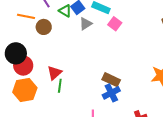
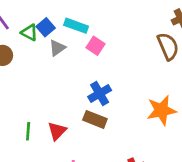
red triangle: (54, 73) -> (57, 131), moved
blue cross: (111, 93) -> (100, 94), moved

